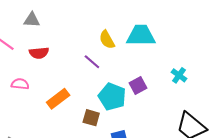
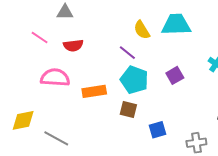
pink semicircle: (20, 84) -> (55, 78), size x1.6
cyan pentagon: (112, 97) -> (134, 80), moved
orange rectangle: (58, 99) -> (94, 91), turned 30

